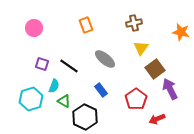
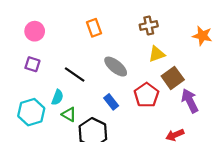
yellow triangle: (141, 48) -> (157, 54), turned 35
purple square: (42, 64) -> (32, 64), moved
red pentagon: (136, 99) -> (146, 95), moved

